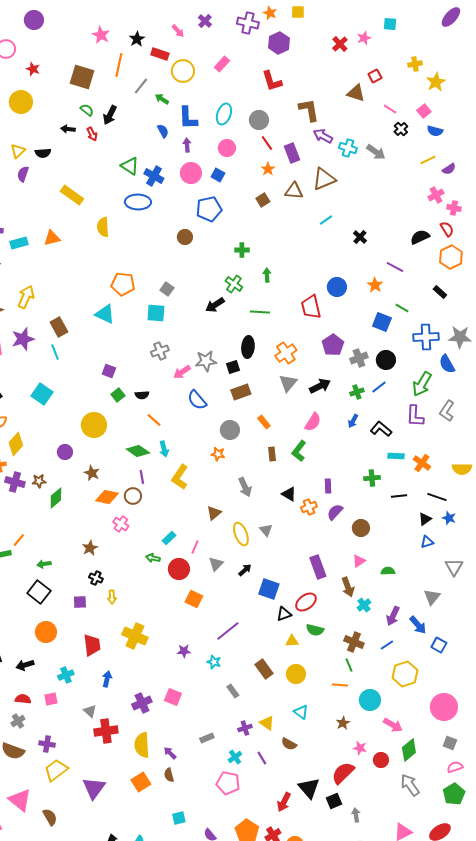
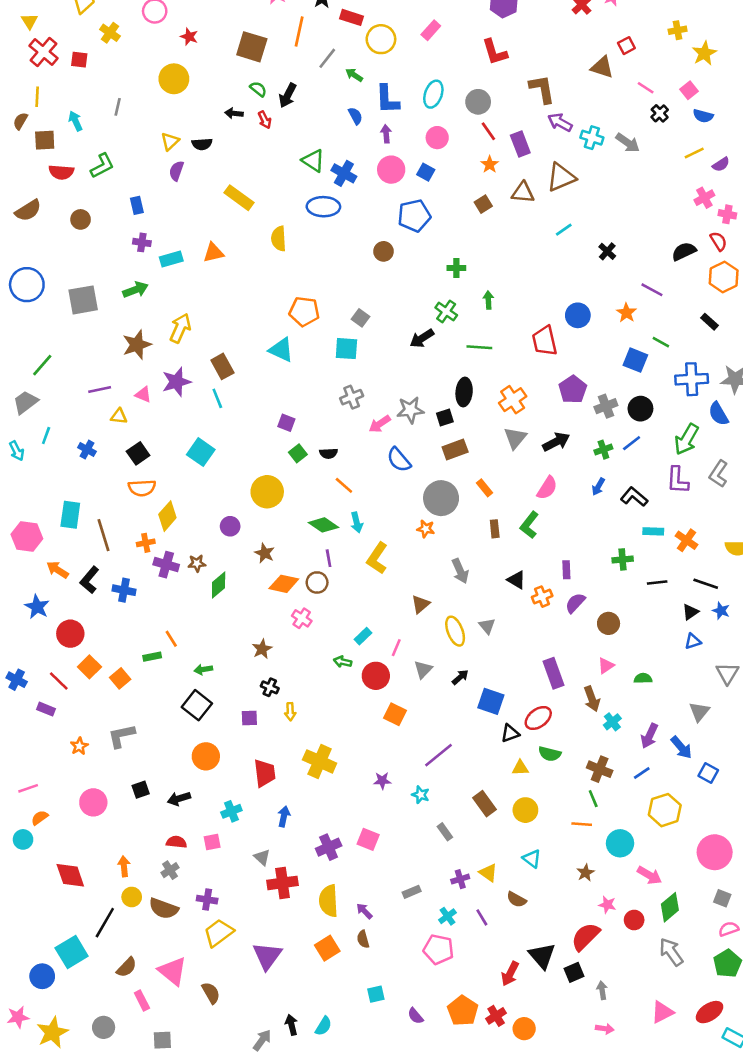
gray circle: (230, 430) -> (441, 498), size x1.4
orange line: (19, 540) -> (171, 639), turned -72

